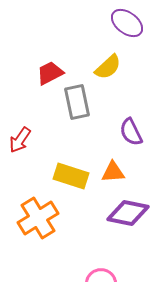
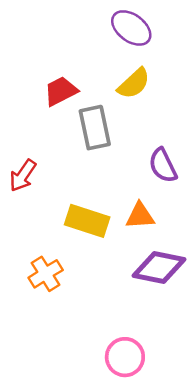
purple ellipse: (127, 23) -> (131, 28), moved
orange cross: (38, 218) -> (46, 274), size x0.7

